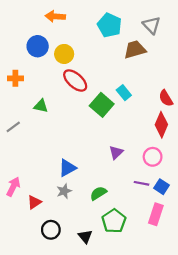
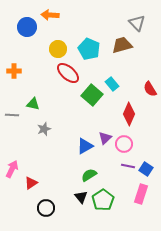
cyan pentagon: (109, 25) -> (89, 49), moved
blue circle: (38, 46) -> (27, 27), moved
green triangle: (41, 106) -> (33, 104), moved
red diamond: (161, 125) -> (129, 114), moved
gray line: (13, 127) -> (12, 115), turned 40
pink circle: (153, 157) -> (124, 144), moved
blue triangle: (67, 168) -> (85, 146), moved
gray star: (64, 191) -> (44, 129), moved
black triangle: (85, 236) -> (81, 197), moved

